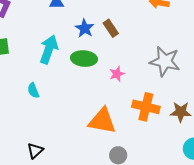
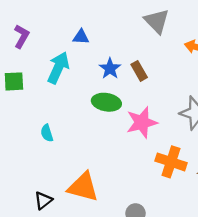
cyan arrow: (49, 49) -> (58, 68), moved
pink star: (117, 74) -> (142, 122), size x1.8
orange triangle: (102, 121) -> (83, 187), moved

